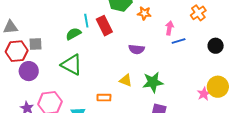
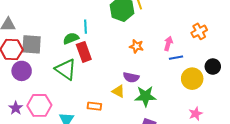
orange star: (144, 13) -> (136, 46), moved
red rectangle: (104, 26) -> (84, 52), moved
gray square: (36, 44) -> (32, 44), size x1.5
purple semicircle: (137, 49) -> (131, 77), moved
yellow circle: (218, 87) -> (192, 79), moved

